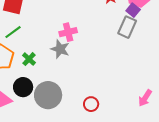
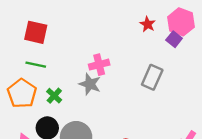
gray rectangle: (127, 27) -> (152, 77), moved
green line: (13, 32) -> (36, 65), turned 48

